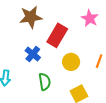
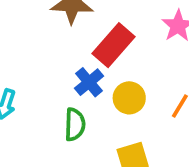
blue cross: (33, 54) -> (89, 82), moved

